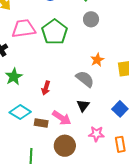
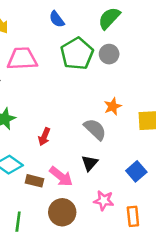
green pentagon: (55, 32) -> (77, 54), moved

